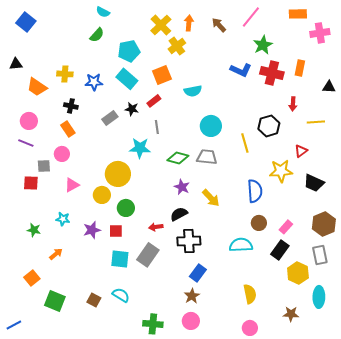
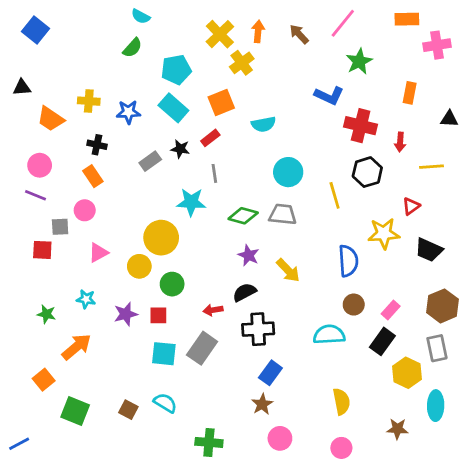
red cross: (272, 73) -> (361, 126), moved
orange arrow: (56, 254) -> (76, 347), size x1.6
pink circle: (191, 321) -> (280, 438), moved

